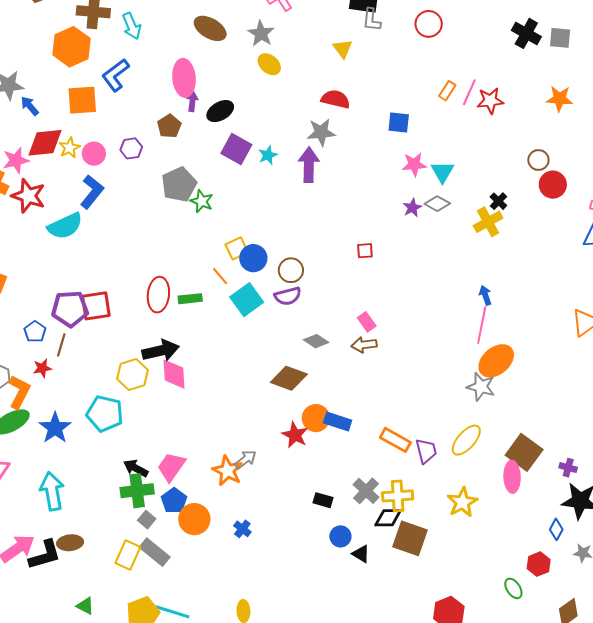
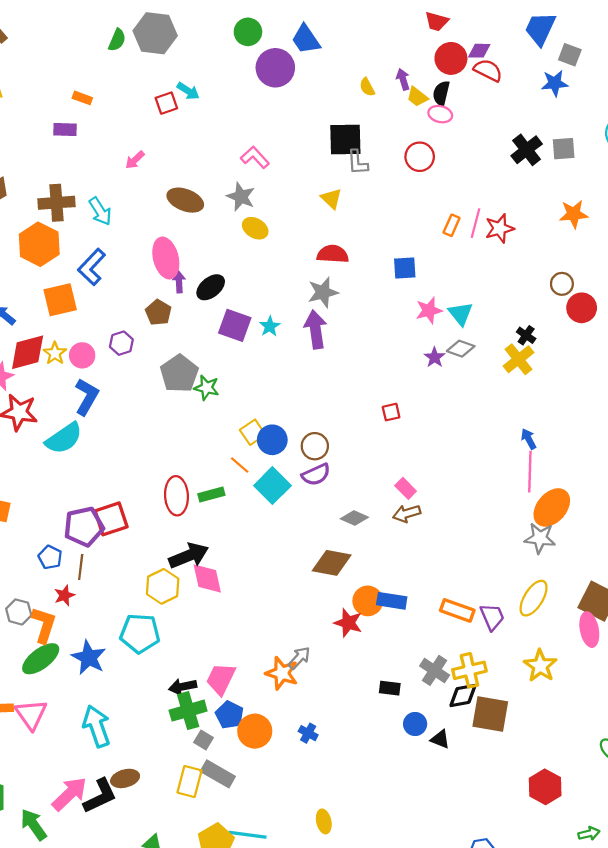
black cross: (526, 33) -> (527, 150), turned 32
black arrow: (136, 468) -> (183, 687), turned -30

